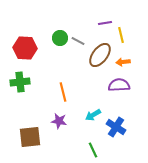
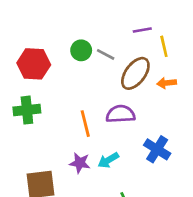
purple semicircle: (119, 85) -> (120, 114), moved
cyan arrow: (93, 115) -> (108, 160), moved
blue cross: (116, 127) -> (157, 149), moved

